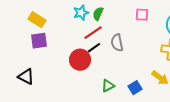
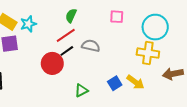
cyan star: (81, 13) -> (28, 24), moved
gray semicircle: (117, 43) -> (91, 46), turned 114
blue square: (135, 88) -> (115, 83), moved

